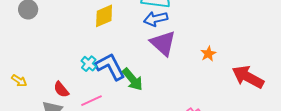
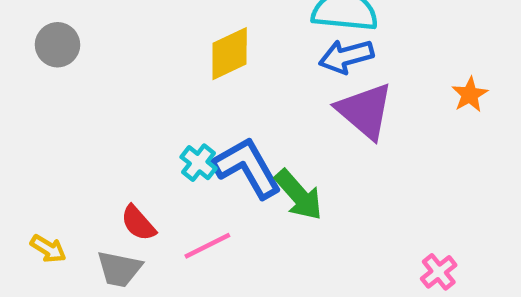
orange star: (208, 54) -> (470, 95), moved
yellow arrow: (19, 81) -> (48, 249), moved

